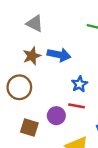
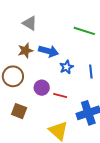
blue star: (80, 84) -> (66, 67), moved
purple circle: (56, 116) -> (42, 88), moved

